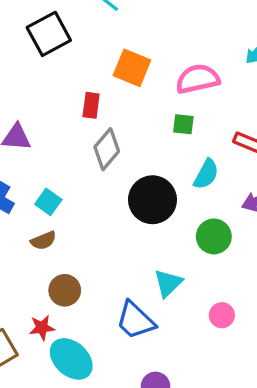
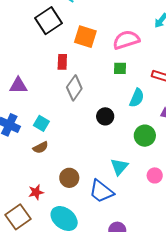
black square: (49, 34) -> (49, 21), moved
black circle: (152, 200) -> (105, 116), size x0.6
brown circle: (65, 290) -> (69, 178), moved
pink circle: (222, 315) -> (155, 175), moved
red star: (42, 328) -> (36, 192), moved

